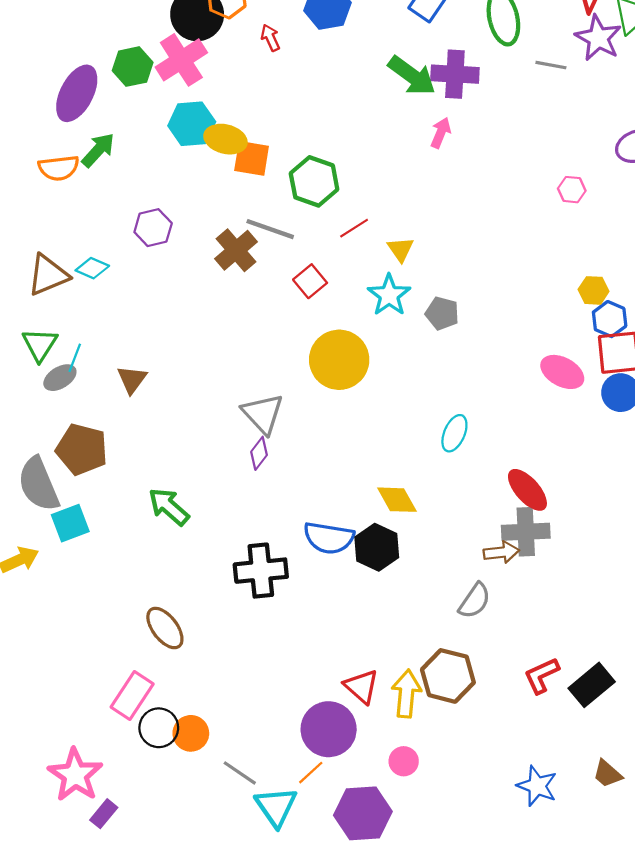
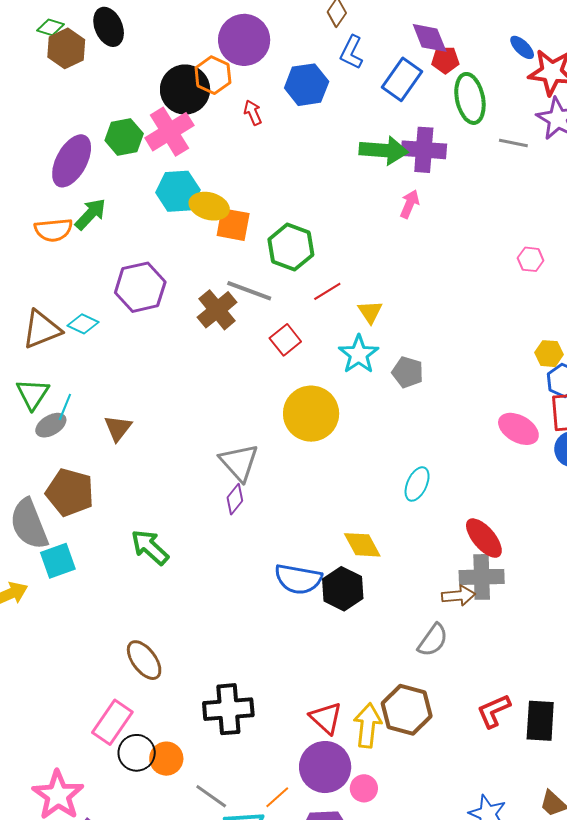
green arrow: (412, 76) -> (384, 150), turned -33
purple hexagon: (153, 228) -> (140, 287), size x1.4
black cross: (261, 571) -> (228, 709), moved
black rectangle: (592, 685) -> (540, 721), turned -48
purple circle: (329, 729) -> (325, 767), moved

